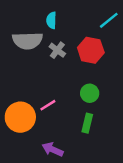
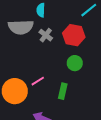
green circle: (90, 93) -> (75, 63), moved
green rectangle: (87, 123) -> (63, 91), moved

